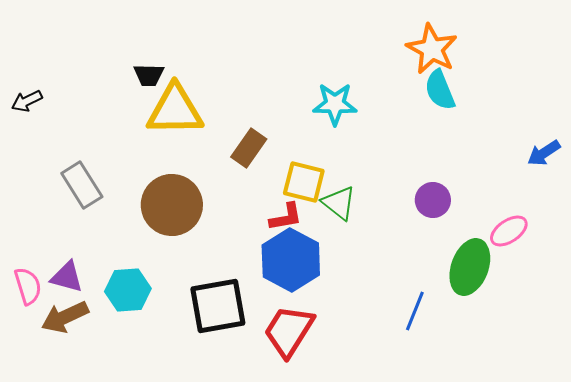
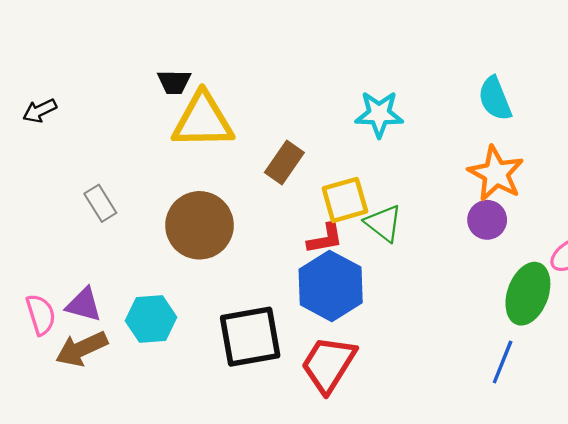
orange star: (432, 49) -> (496, 174), moved
yellow square: (304, 182) -> (345, 200), turned -30
gray rectangle: (82, 185) -> (100, 203), size x0.7
blue line: (415, 311) -> (503, 362), moved

